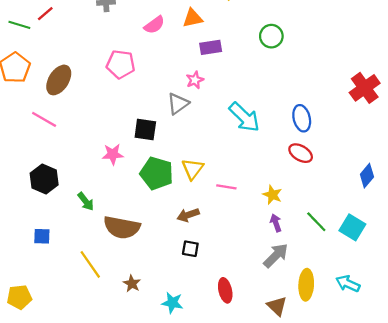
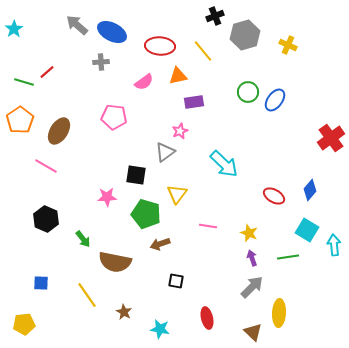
blue ellipse: (302, 118) -> (275, 100), moved, turned 50
yellow triangle: (193, 169) -> (177, 194), moved
blue diamond: (367, 176) -> (310, 190), moved
brown arrow: (188, 215) -> (160, 244), moved
green line: (316, 222) -> (288, 257), turned -55
cyan square: (352, 227) -> (307, 230), moved
blue square: (42, 236) -> (41, 283), moved
cyan arrow: (348, 284) -> (334, 245), moved, turned 60

